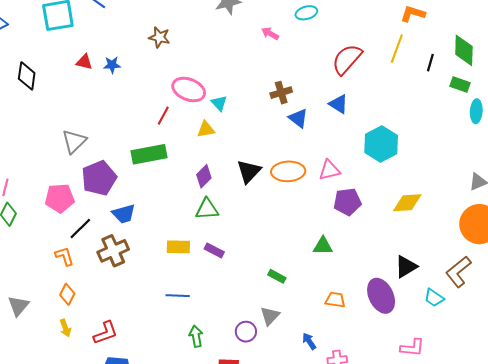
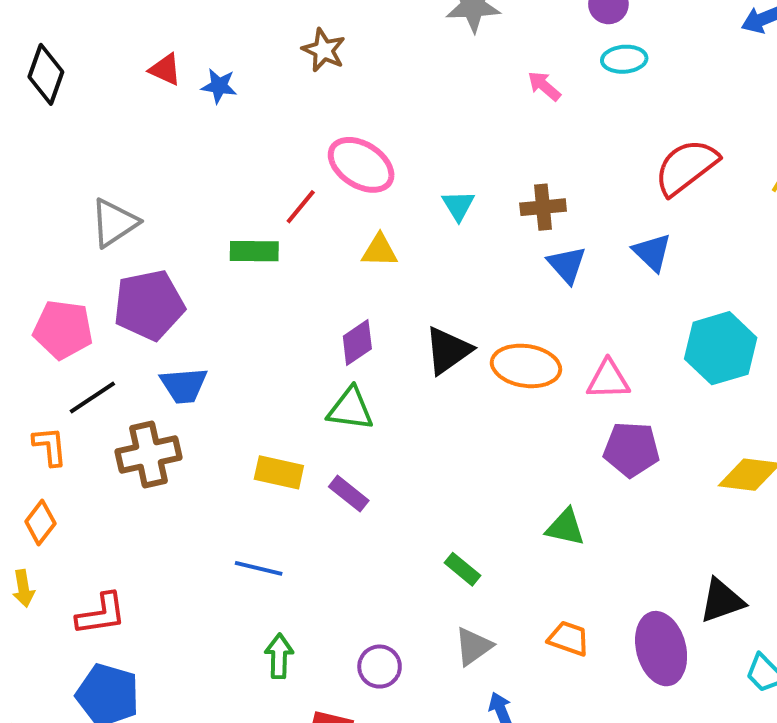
cyan triangle: (219, 103) -> (458, 205), moved
green rectangle: (149, 154) -> (254, 251), moved, size x0.7
gray triangle: (270, 316) -> (473, 646), moved

